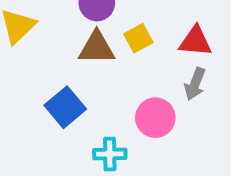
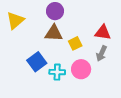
yellow square: (138, 38) -> (75, 43), moved
cyan cross: (110, 154) -> (57, 72), moved

